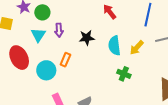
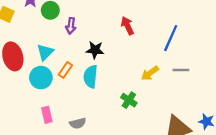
purple arrow: (59, 30) -> (71, 26), moved
cyan triangle: (38, 35) -> (45, 52), moved
cyan semicircle: (114, 45) -> (91, 77), moved

